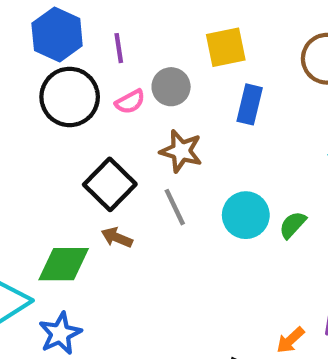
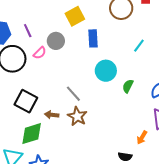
brown star: (181, 151) -> (77, 116), moved, turned 30
black square: (110, 184) -> (26, 101), moved
cyan circle: (246, 215) -> (106, 71), moved

